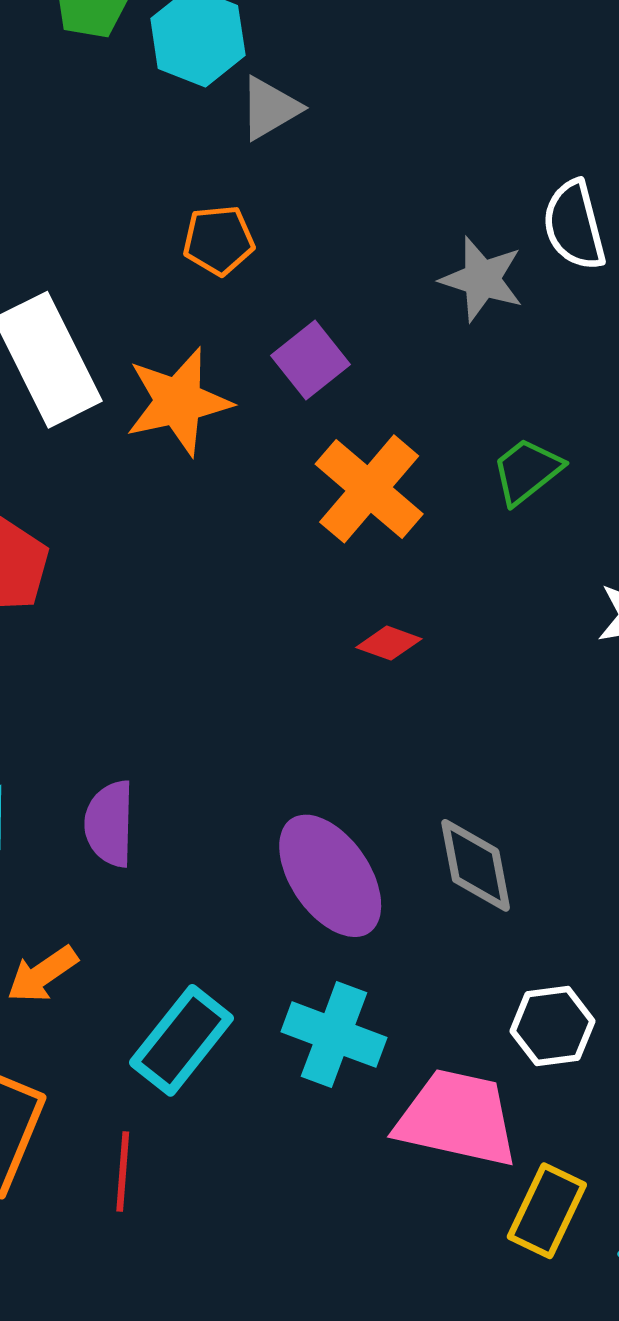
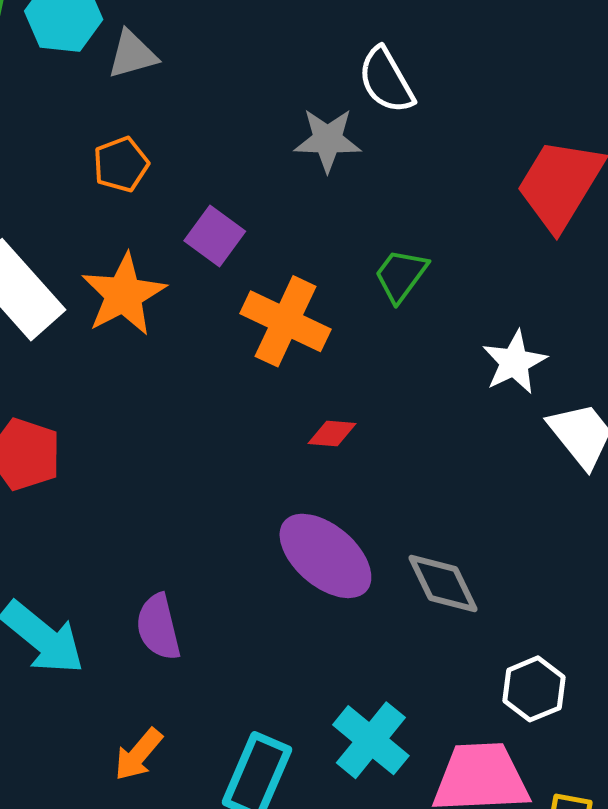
gray triangle: (270, 108) -> (132, 54), turned 30
purple ellipse: (330, 876) -> (325, 556), moved
cyan cross: (334, 1035) -> (371, 740), turned 34

